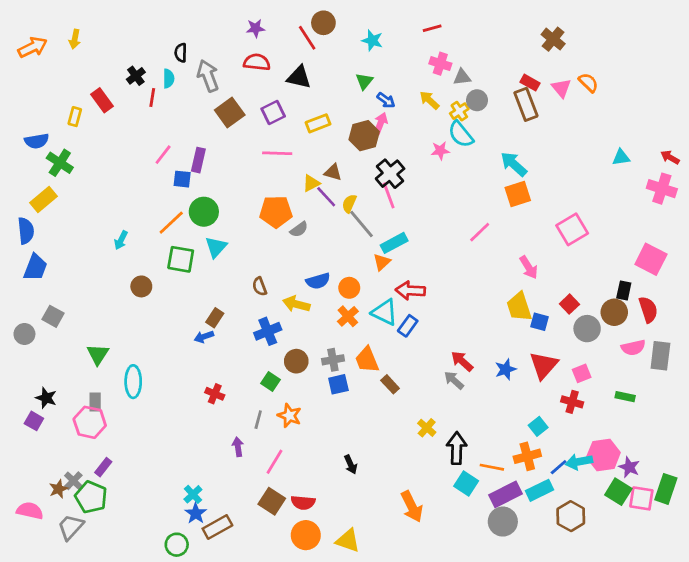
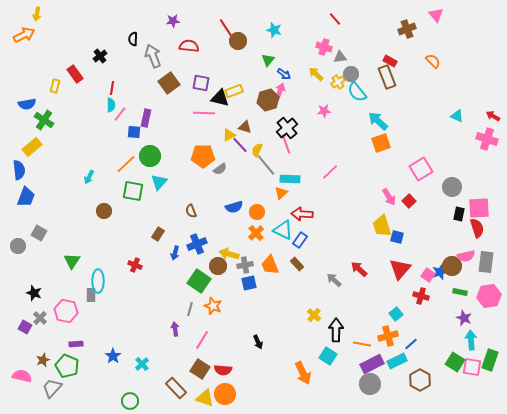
brown circle: (323, 23) -> (238, 41), moved
purple star: (255, 28) -> (173, 21), moved
red line: (432, 28) -> (335, 19), moved, turned 64
yellow arrow: (75, 39) -> (37, 14), moved
brown cross: (553, 39) -> (407, 29), turned 30
black triangle: (299, 77) -> (220, 98), moved
cyan semicircle: (169, 79) -> (111, 105), moved
pink triangle: (561, 88) -> (436, 15), moved
red line: (152, 98) -> (112, 88), moved
purple square: (273, 112) -> (201, 83), turned 36
cyan semicircle: (461, 134) -> (357, 92), moved
cyan triangle: (621, 157) -> (457, 116), turned 32
pink line: (480, 232) -> (330, 172), moved
cyan rectangle: (394, 243) -> (290, 179), turned 30
pink square: (651, 259) -> (479, 208), moved, turned -30
yellow arrow: (296, 304) -> (229, 254), moved
red square: (569, 304) -> (409, 201), moved
brown circle: (614, 312) -> (452, 266), moved
gray circle: (587, 329) -> (452, 187), moved
blue arrow: (204, 337) -> (175, 253), moved, turned -56
red arrow: (462, 361) -> (359, 269), moved
blue star: (506, 369) -> (440, 272), moved
pink square: (582, 373) -> (428, 275), turned -32
green square: (270, 382) -> (199, 281), size x1.6
brown rectangle: (390, 384) -> (297, 264), moved
red cross: (215, 394) -> (135, 265), moved
gray rectangle: (95, 402) -> (91, 295), moved
purple square: (34, 421) -> (25, 327), moved
pink hexagon: (603, 455) -> (489, 296), moved
cyan arrow: (579, 462) -> (471, 340), moved, turned 96
purple rectangle: (103, 467) -> (76, 344), turned 48
purple star: (629, 467) -> (464, 318), moved
gray cross: (73, 481) -> (40, 318), moved
cyan square: (466, 483) -> (328, 356), moved
blue star: (196, 513) -> (113, 356), moved
brown rectangle: (217, 527) -> (176, 388), moved, turned 75
yellow triangle: (348, 541) -> (205, 398), moved

